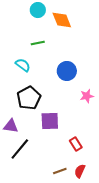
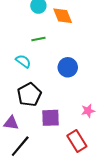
pink star: (87, 96) -> (88, 111), moved
red rectangle: (76, 144) -> (77, 141), size x1.5

